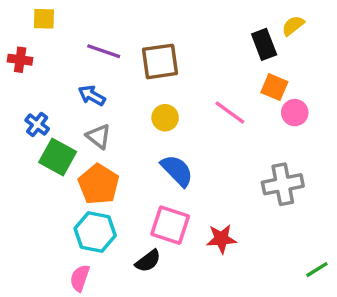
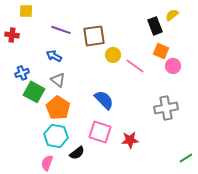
yellow circle: (165, 118) -> (113, 55), moved
blue cross: (37, 125) -> (22, 73), turned 32
black semicircle: (148, 261) -> (77, 153), moved

